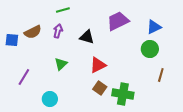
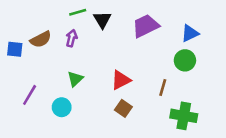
black triangle: (87, 37) -> (102, 20), moved, turned 42
brown line: (161, 75) -> (163, 87), moved
green cross: (123, 94) -> (184, 116), moved
cyan circle: (50, 99) -> (62, 107), moved

